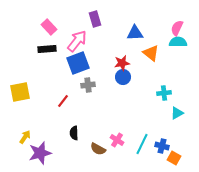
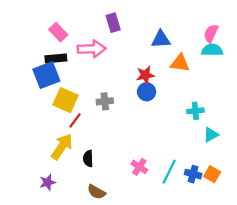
pink arrow: (77, 41) -> (92, 49), turned 50
orange triangle: (151, 53) -> (180, 63), turned -30
blue square: (78, 63) -> (46, 75), moved
yellow square: (20, 92) -> (65, 100), moved, turned 35
yellow arrow: (25, 137) -> (62, 147), moved, size x1.6
brown semicircle: (98, 149) -> (96, 192), moved
purple star: (40, 153) -> (48, 182), size x0.6
orange square: (174, 158) -> (212, 174), moved

